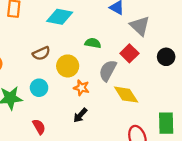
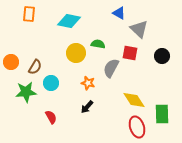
brown semicircle: (41, 53) -> (35, 67), moved, turned -35
red square: (129, 53) -> (130, 53), turned -35
yellow circle: (68, 66) -> (76, 53), moved
yellow diamond: (126, 95) -> (134, 100), moved

